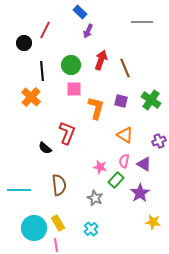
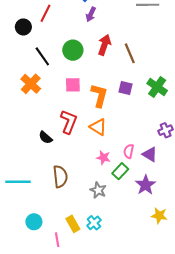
black line: (42, 71) -> (42, 56), turned -30
pink square: (74, 89) -> (73, 85), moved
orange triangle: (125, 135) -> (98, 127), moved
yellow rectangle: (58, 223) -> (73, 224), moved
cyan circle: (34, 228) -> (34, 222), size x0.6

